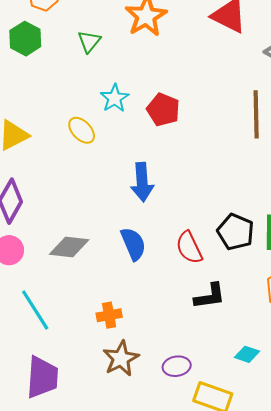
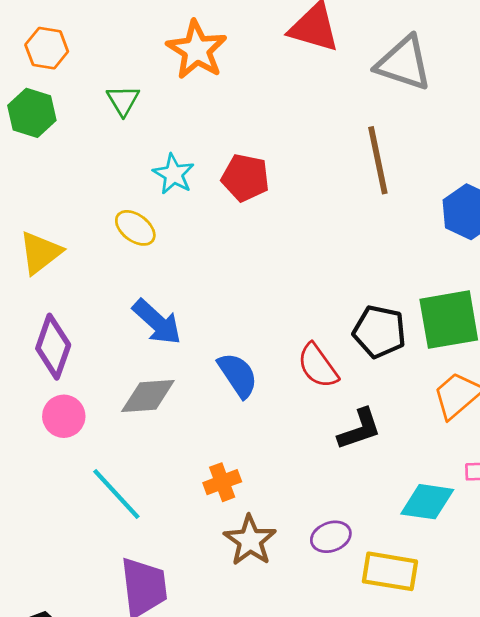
blue arrow: (142, 182) -> (157, 322), moved, turned -33
cyan diamond: (247, 354) -> (427, 502), size x1.5

